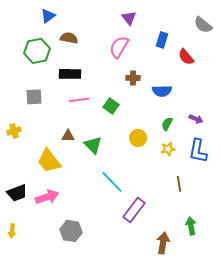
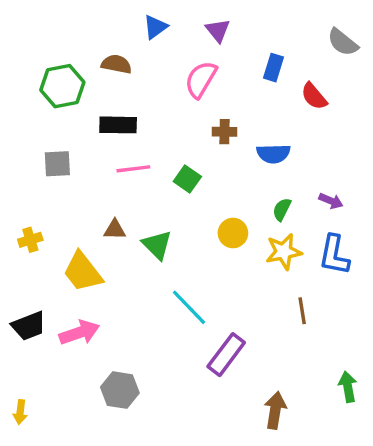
blue triangle: (48, 16) -> (155, 27), moved
yellow cross: (14, 131) -> (30, 240), moved
yellow star: (168, 149) -> (284, 252), size x1.5
green arrow: (191, 226) -> (348, 387), moved
yellow arrow: (12, 231) -> (20, 412), moved

